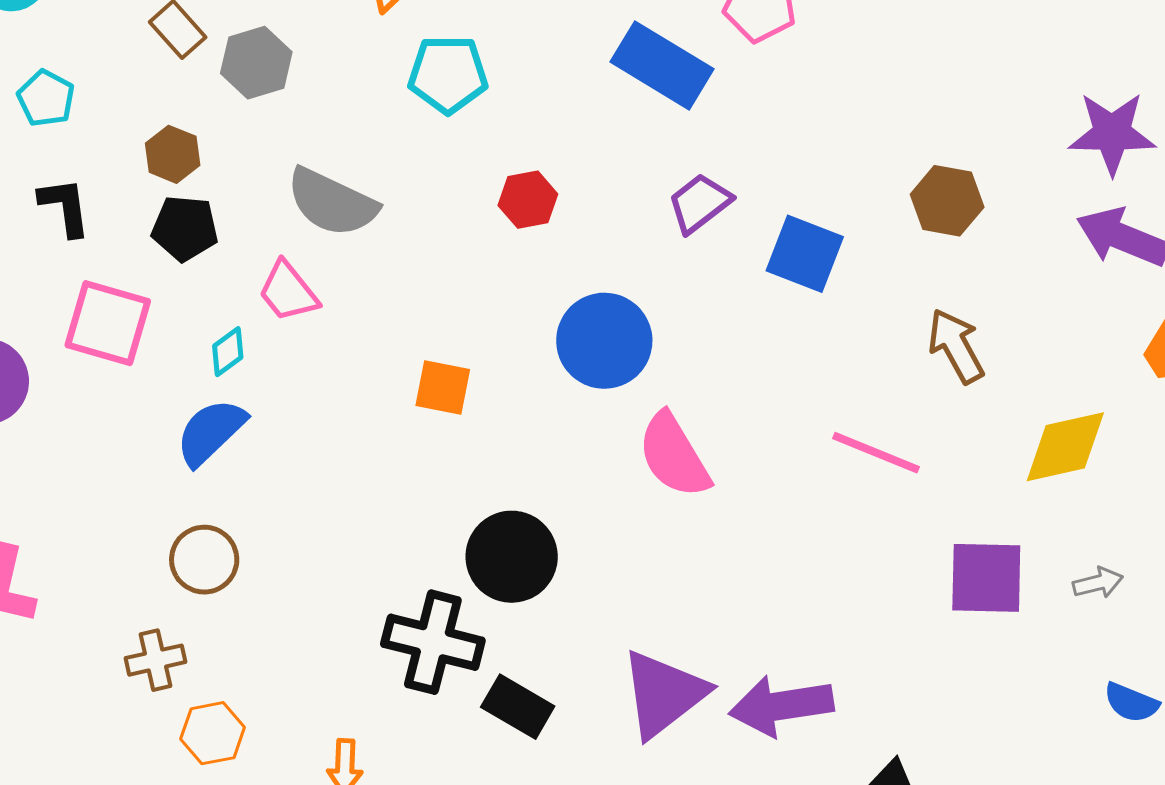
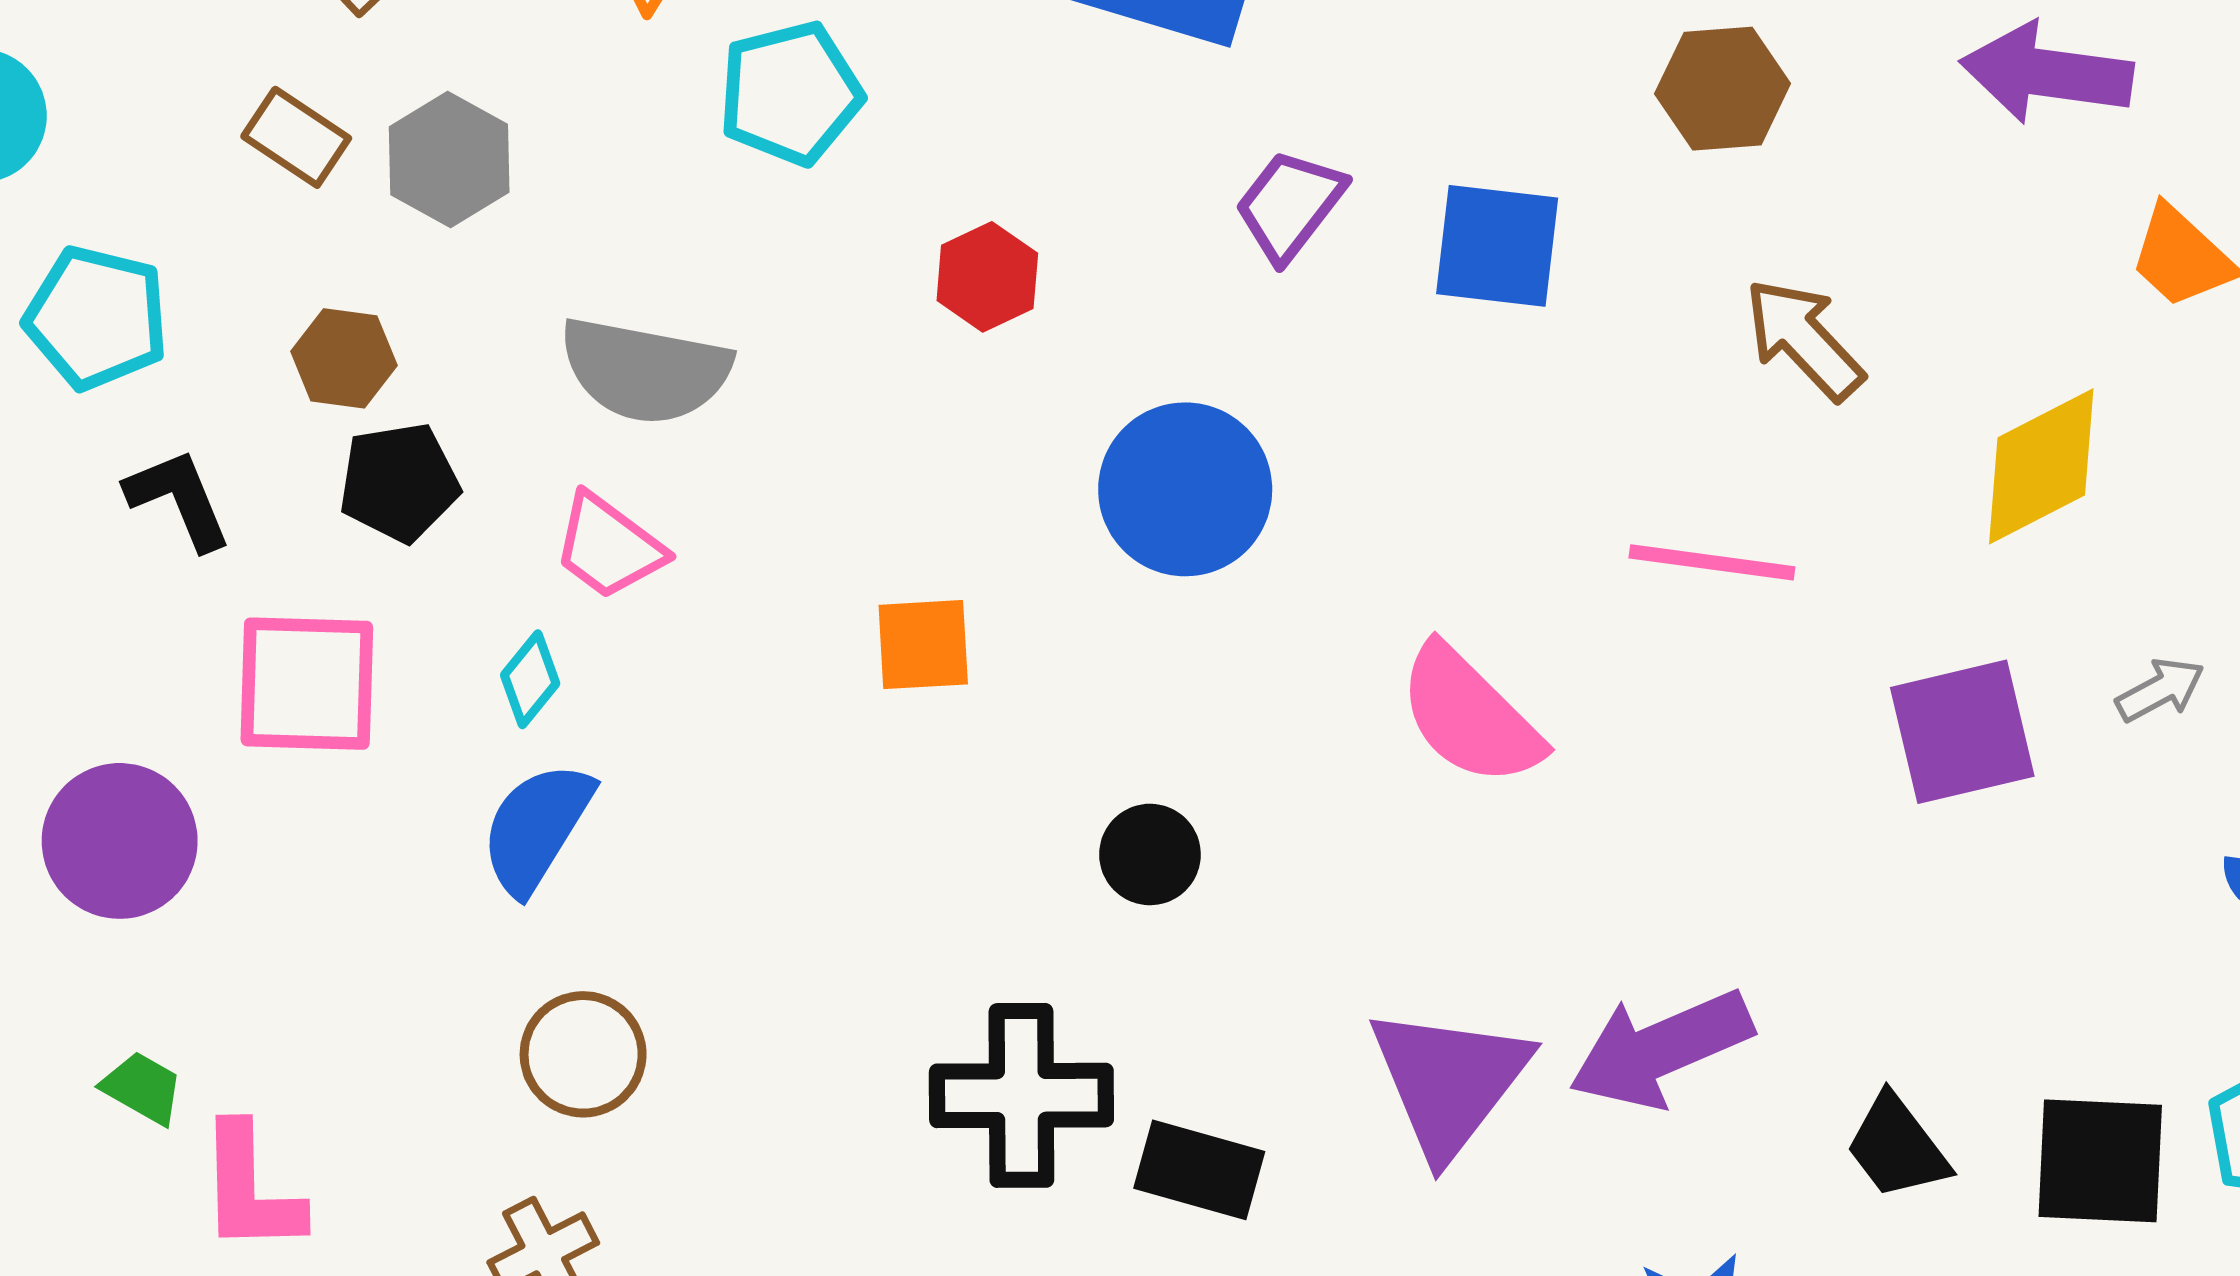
cyan pentagon: (46, 98) -> (97, 318), size x1.4
pink semicircle: (674, 455) -> (1470, 716), moved
black circle: (512, 557) -> (1150, 854), moved, size x0.6

